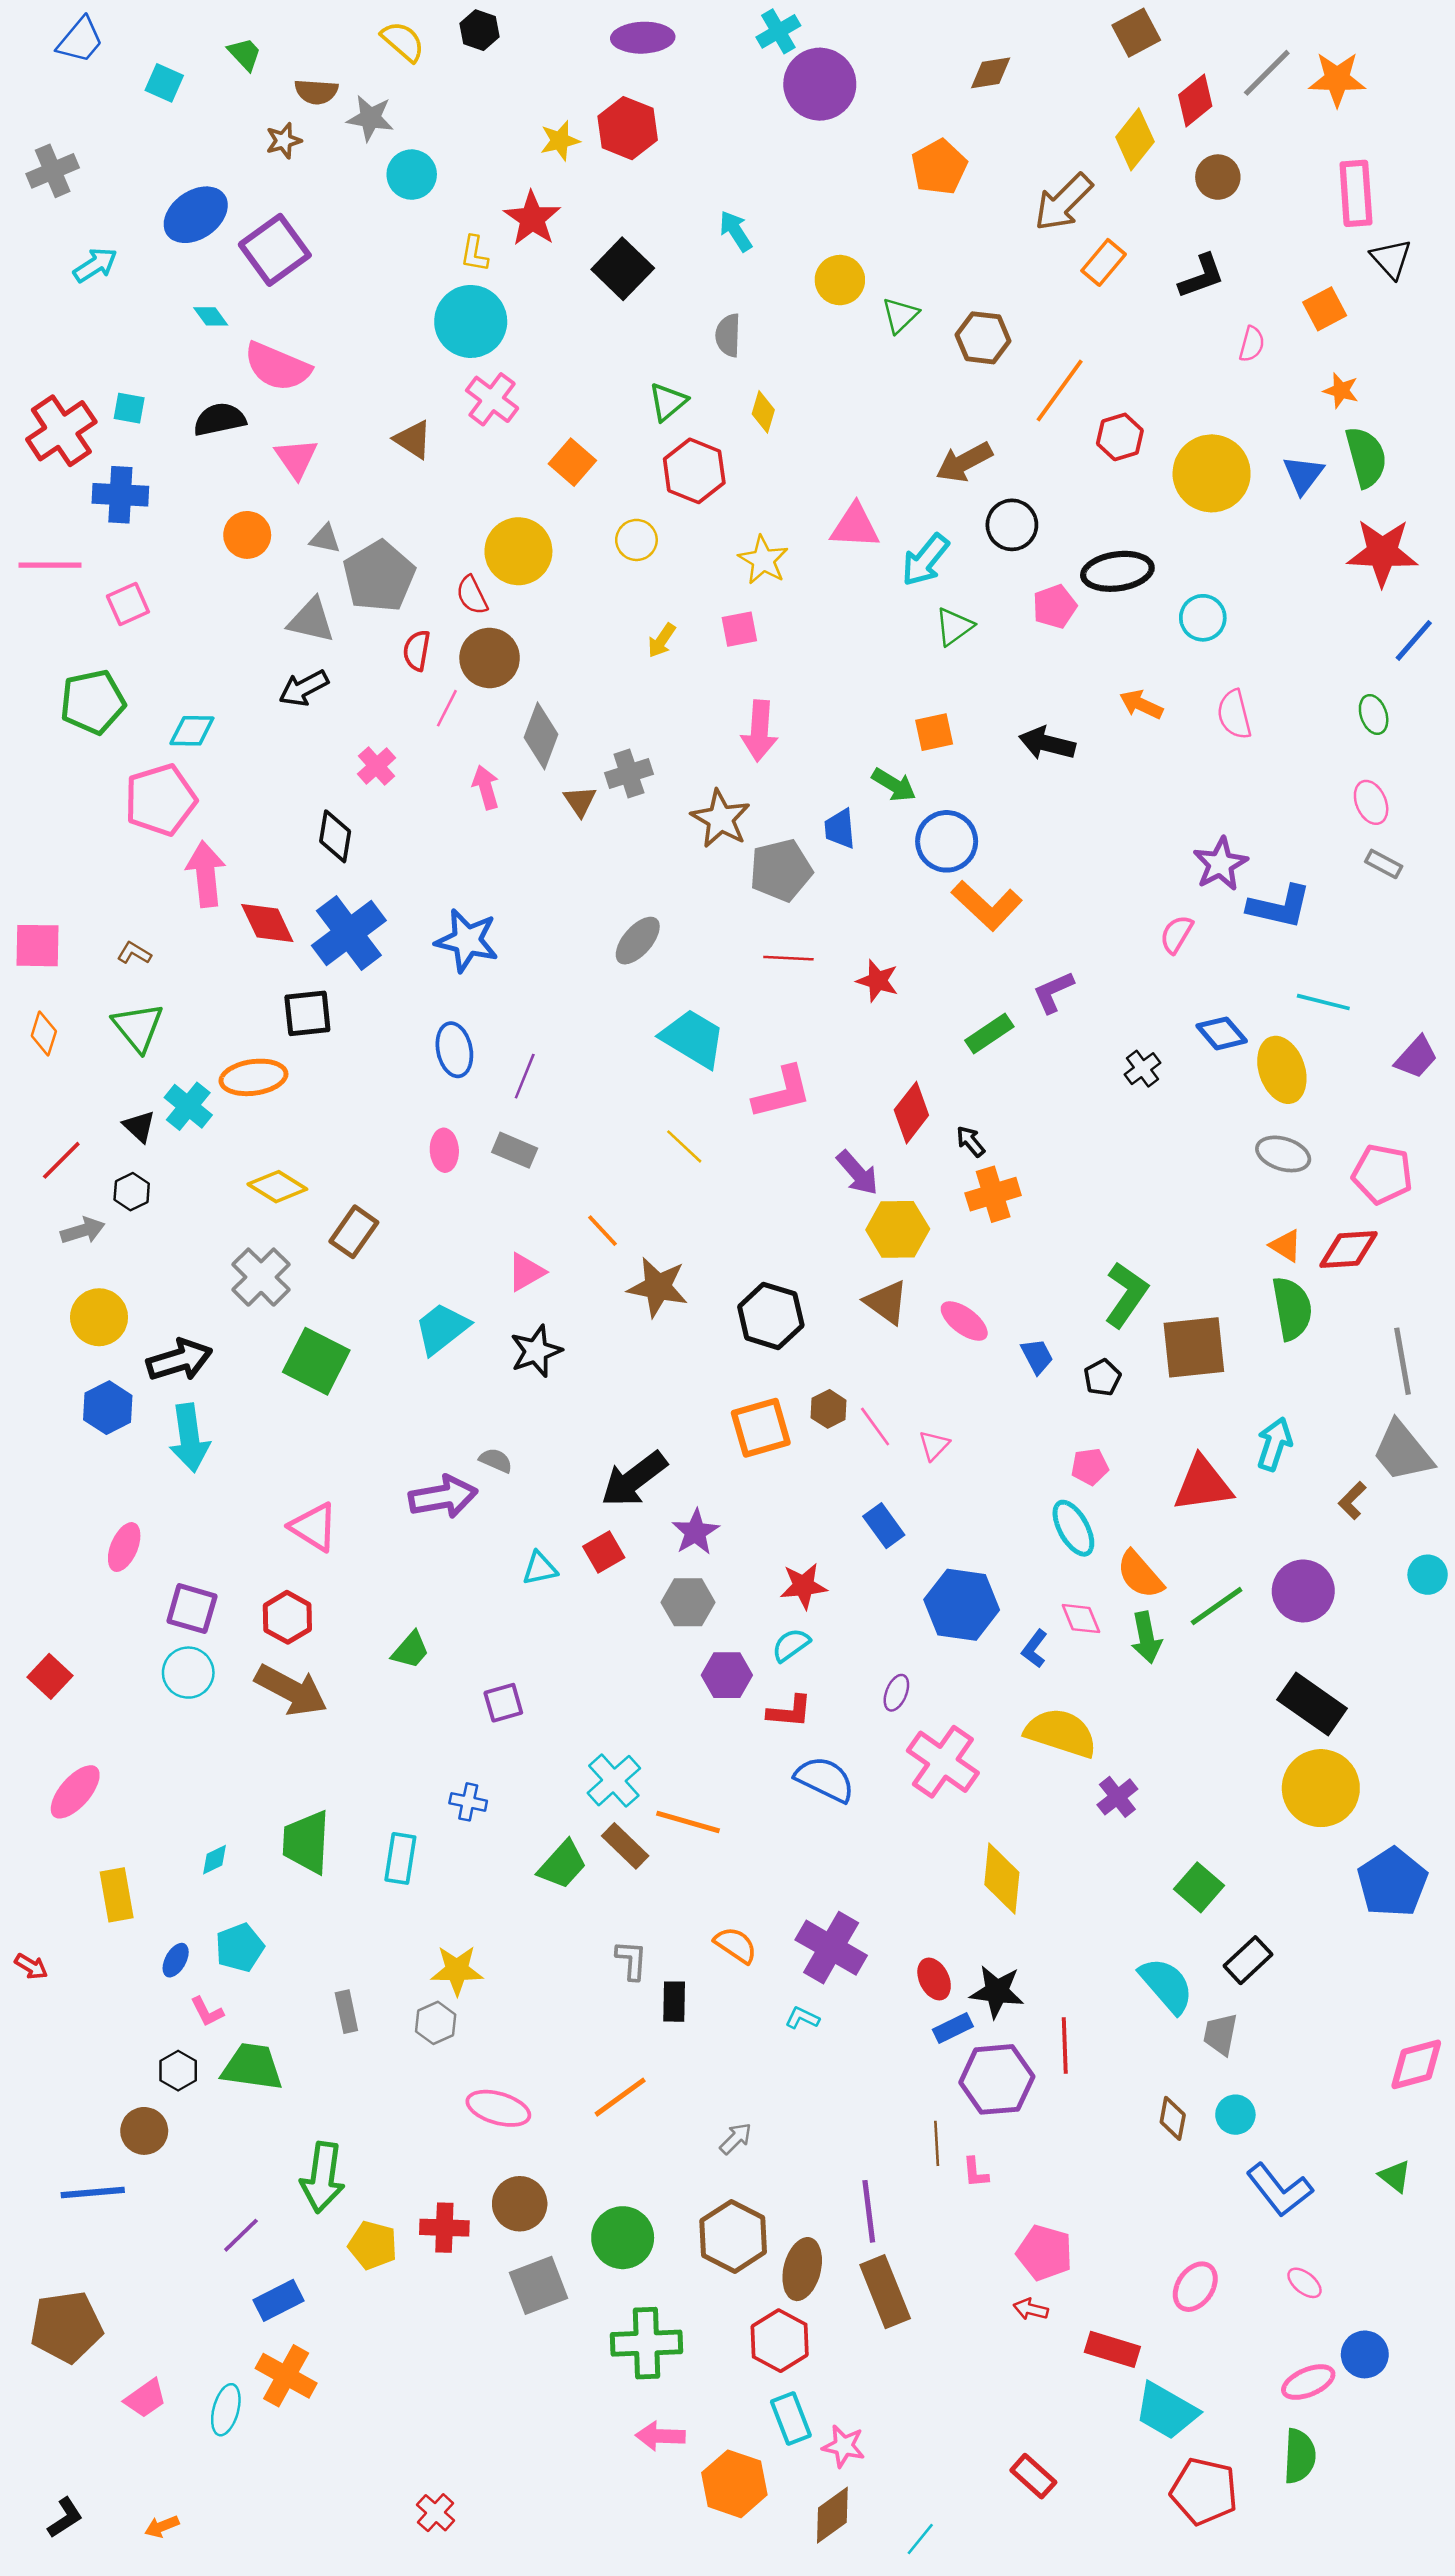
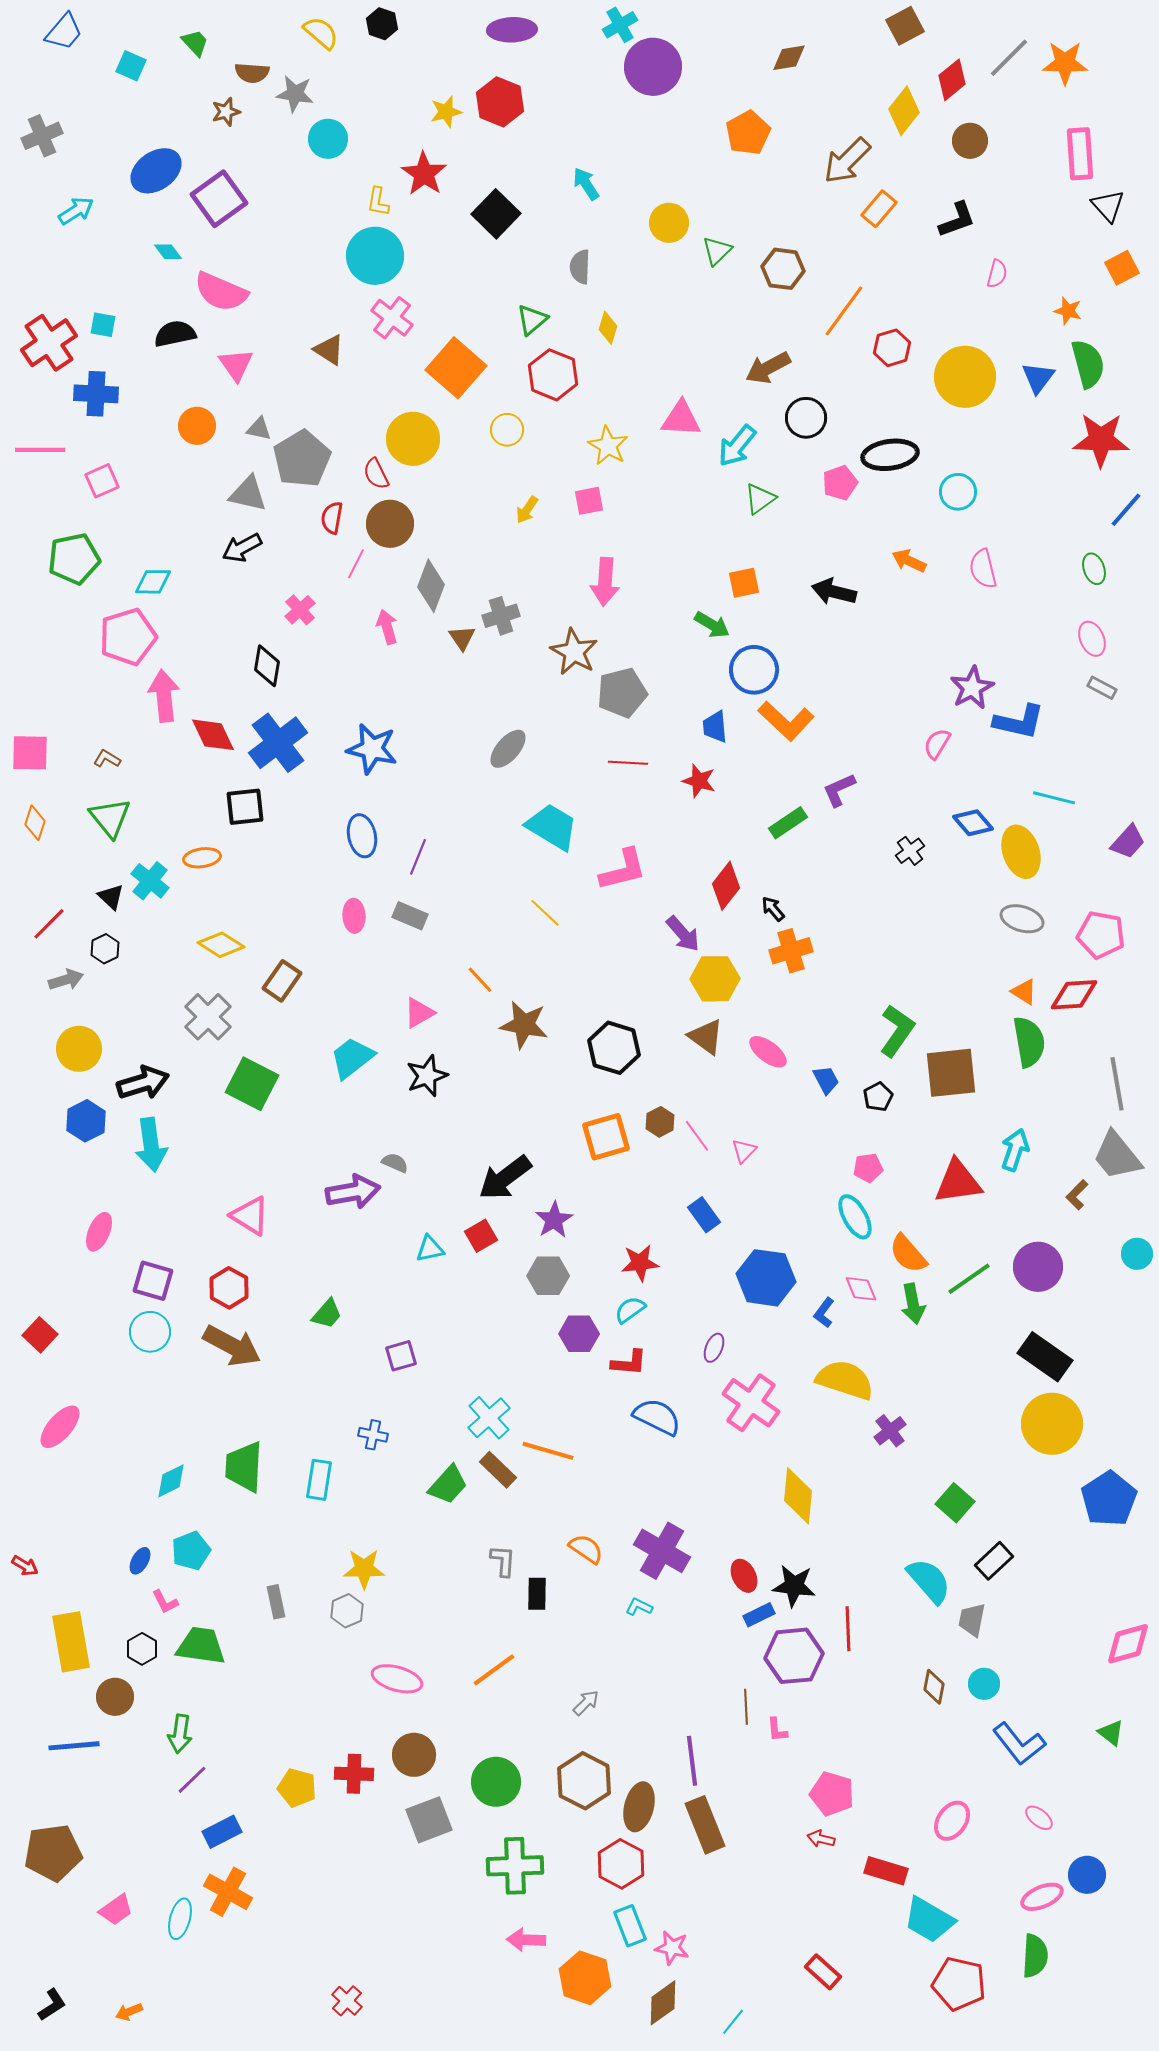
orange square: (1325, 309) -> (1122, 268), moved
orange square: (572, 462) -> (456, 368), size x1.6
blue trapezoid: (840, 829) -> (715, 727), moved
orange ellipse: (253, 1077) -> (202, 858), size x0.7
cyan diamond: (215, 1860) -> (171, 1481), size x1.4
yellow rectangle: (117, 1895) -> (71, 1642), moved, size x1.4
green arrow: (323, 2177) -> (180, 1734), moved, size x0.7

